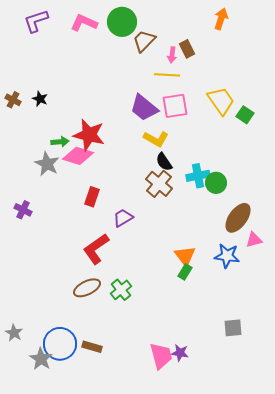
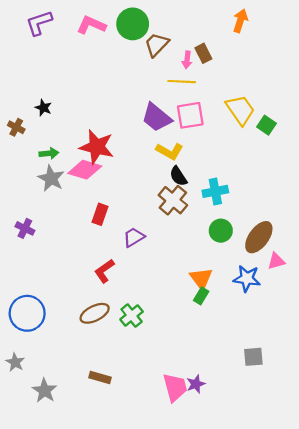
brown cross: (13, 100) -> (16, 127), moved
green arrow: (60, 142) -> (49, 153), moved
green circle: (216, 183) -> (221, 231), moved
red L-shape: (96, 249) -> (104, 271), size x0.7
blue circle: (60, 344) -> (27, 313), moved
purple star: (180, 353) -> (196, 384), turned -30

